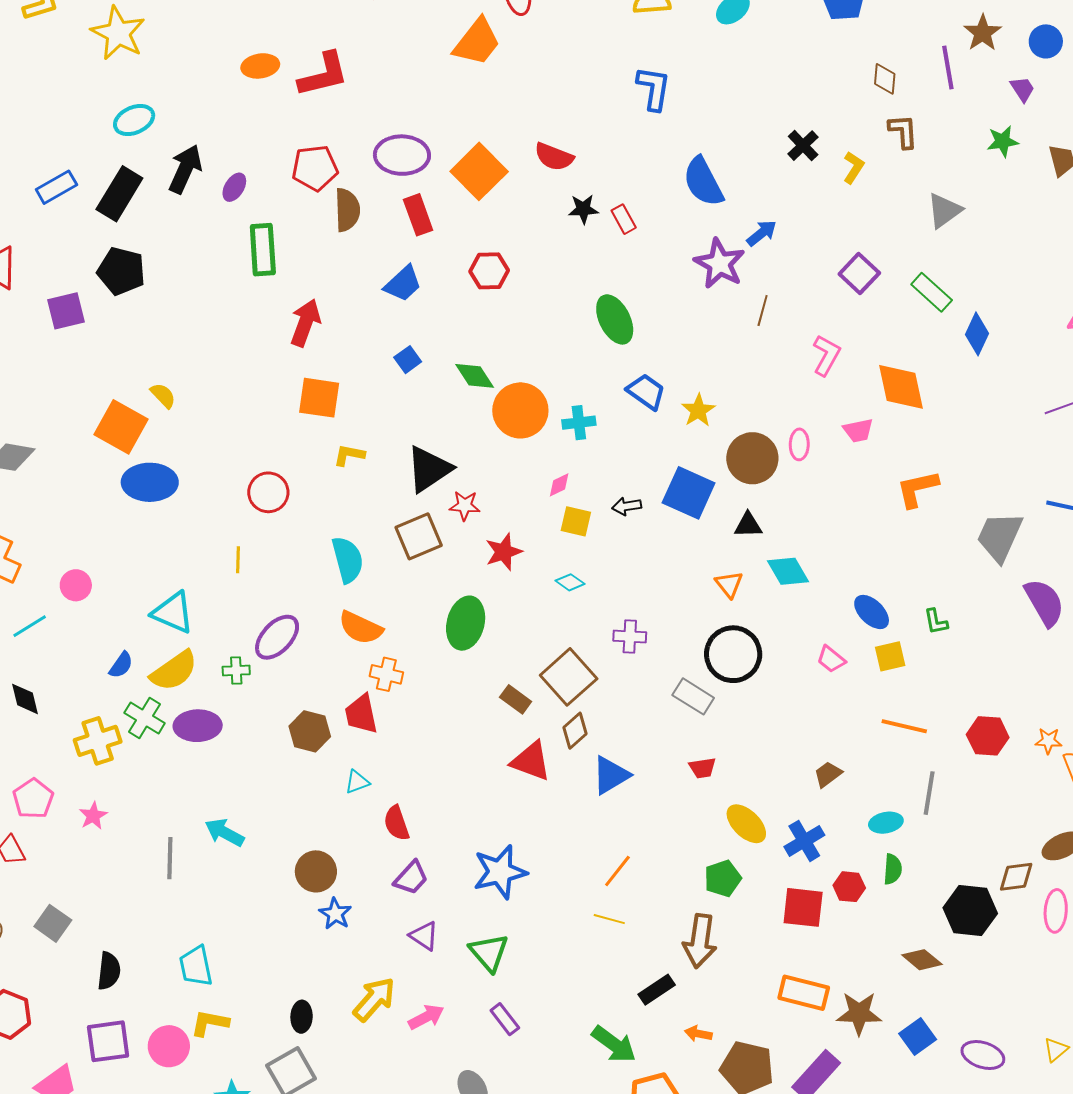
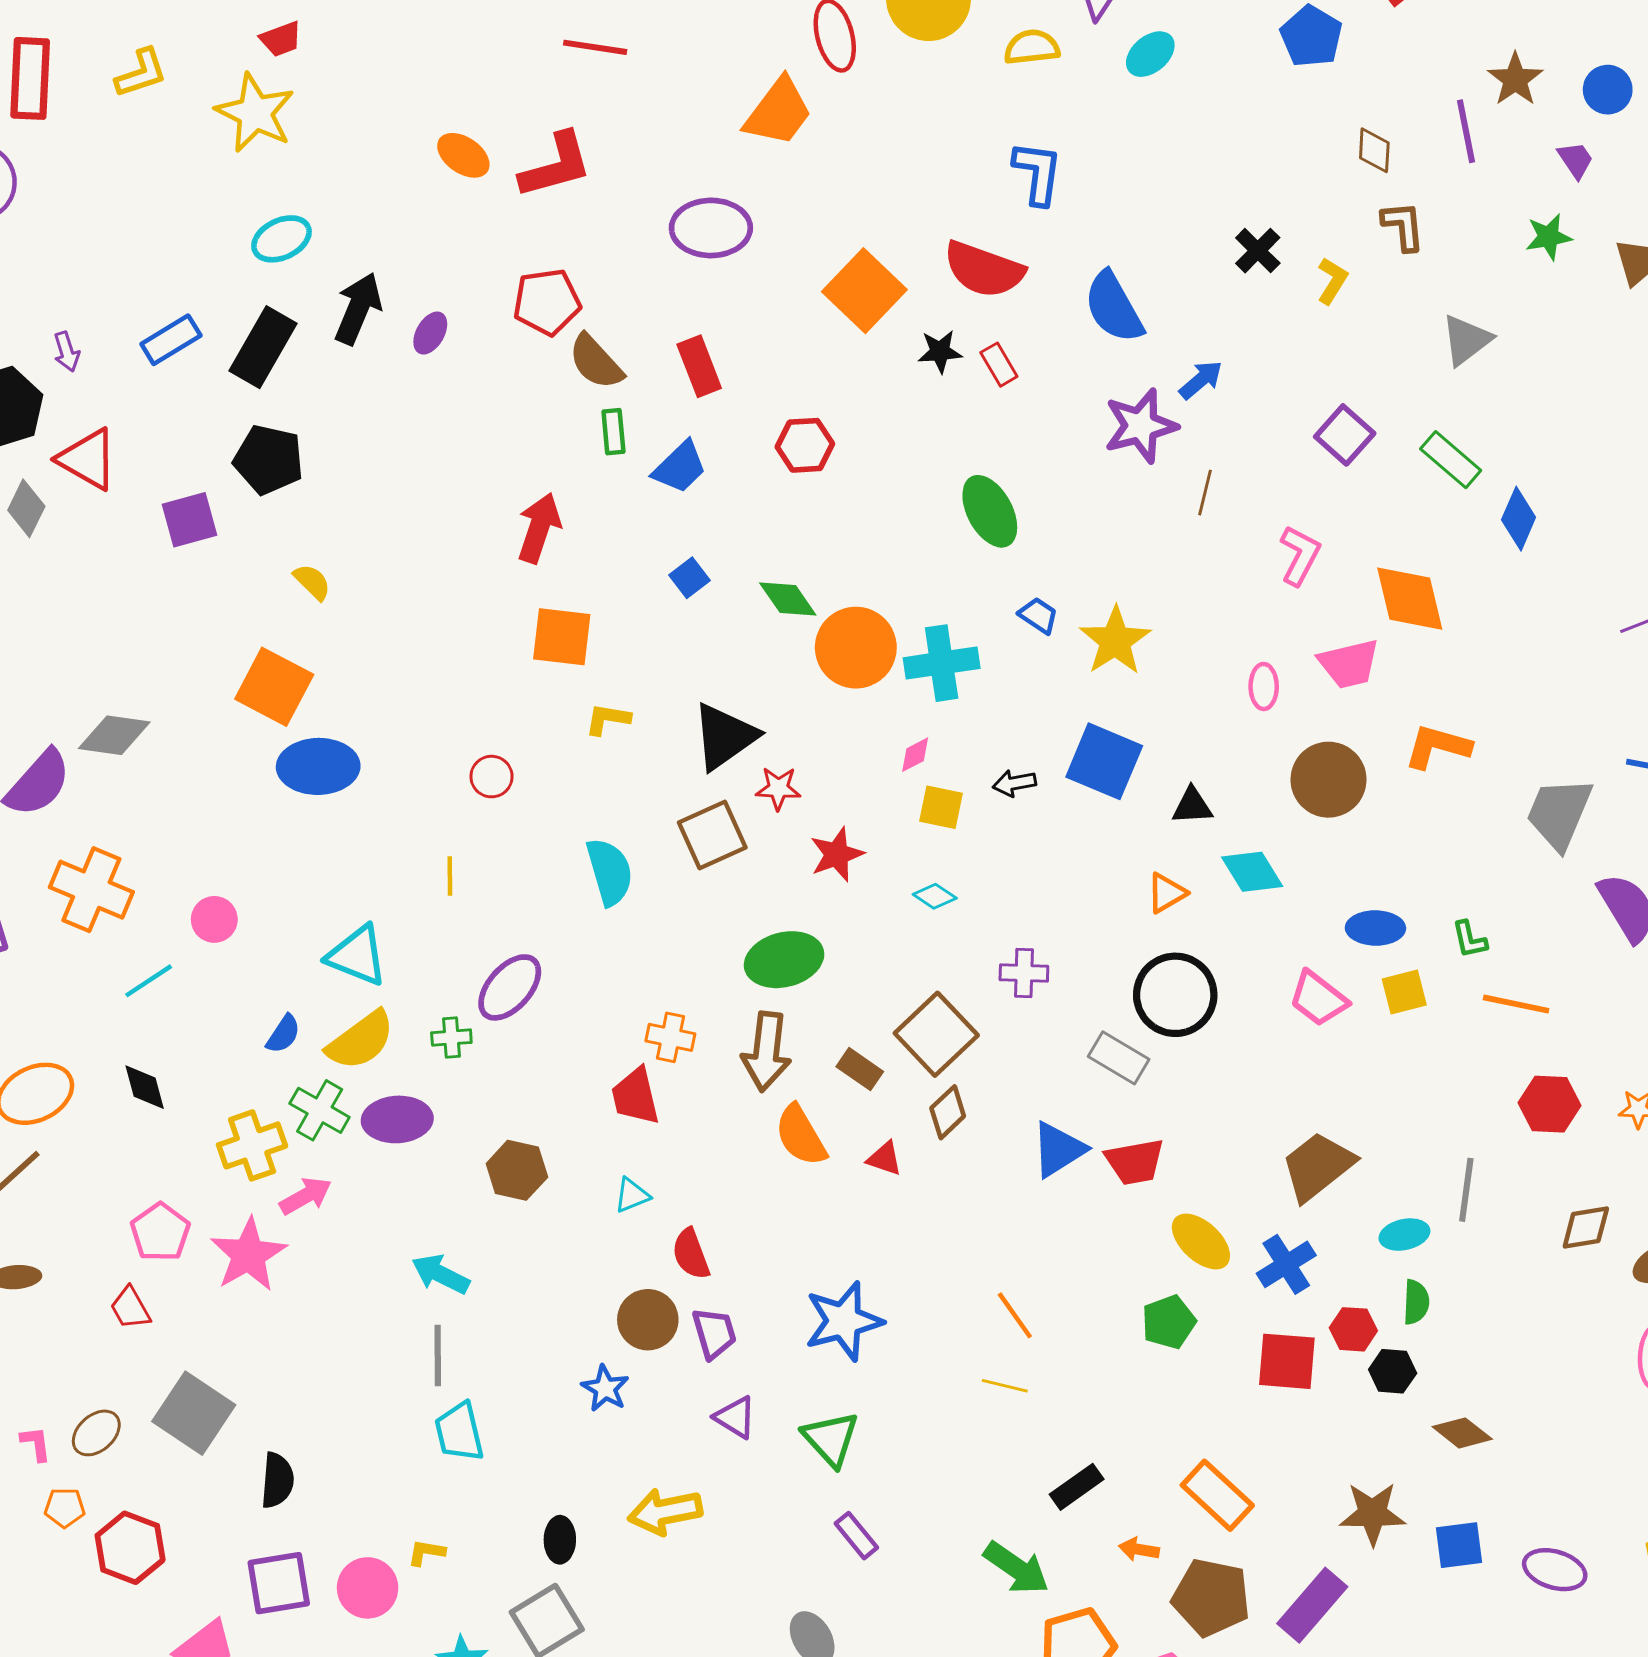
orange ellipse: (260, 66) -> (463, 155), turned 45
purple ellipse: (402, 155) -> (711, 228), moved
red semicircle: (554, 157) -> (984, 269), moved, size x1.4
orange square: (479, 171) -> (864, 291), moved
brown semicircle: (347, 210) -> (596, 362), turned 141
green rectangle: (263, 250) -> (613, 432), moved, size x0.6
purple star: (720, 264) -> (1141, 426), turned 30
blue trapezoid: (646, 392) -> (1038, 615), size x0.7
yellow semicircle: (163, 395) -> (312, 582), moved
yellow star: (698, 410) -> (1115, 641), size x1.4
cyan cross: (579, 423) -> (942, 663), size x1.5
pink trapezoid: (858, 430) -> (1349, 664), size x1.4
brown circle: (752, 458) -> (1329, 780), moved
orange L-shape: (917, 489) -> (1437, 747), turned 30
red circle: (268, 492) -> (492, 777), size x0.7
orange triangle: (729, 584) -> (1167, 893), turned 40
blue ellipse: (872, 612) -> (1375, 928), turned -42
green ellipse: (466, 623) -> (784, 960), turned 63
orange semicircle: (361, 628) -> (801, 1135), moved, turned 36
pink trapezoid: (831, 659) -> (1318, 999), size x1.4
orange line: (904, 726) -> (1516, 1004), moved
brown hexagon: (310, 731) -> (517, 1170), moved
red triangle: (531, 761) -> (884, 1159), size x0.6
red trapezoid: (702, 768) -> (1135, 1162), size x1.5
brown trapezoid: (828, 774) -> (1318, 1166), size x1.8
blue triangle: (611, 775) -> (1058, 1149), moved
pink star: (93, 816) -> (248, 1255), size x1.8
gray line: (170, 858) -> (438, 1355), moved
brown circle: (316, 871) -> (648, 1320), moved
orange line: (617, 871) -> (1015, 1315), turned -72
brown diamond: (1016, 877) -> (1586, 1227), moved
purple trapezoid: (411, 878) -> (714, 1333), turned -57
black hexagon: (970, 911) -> (1393, 1371), moved, size x0.6
gray square: (53, 923) -> (194, 1413), size x1.5
brown arrow: (700, 941) -> (766, 1052), moved
cyan trapezoid: (196, 966) -> (459, 1432), moved
orange rectangle: (804, 993) -> (1217, 1495), moved, turned 30
yellow arrow: (374, 999) -> (665, 1512), turned -141
pink arrow: (426, 1017) -> (306, 1196), moved
yellow L-shape: (210, 1023) -> (426, 1552), size x0.7
blue square: (918, 1037) -> (1459, 1545), turned 30

